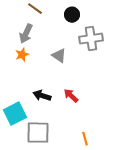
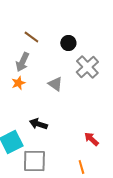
gray cross: (91, 39) -> (87, 67), turned -35
red arrow: (71, 96) -> (91, 139), moved

